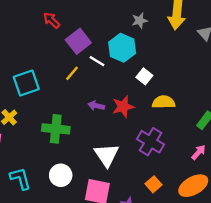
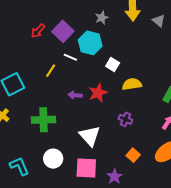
red arrow: (52, 20) -> (38, 31), moved, turned -84
purple square: (78, 41) -> (63, 31), moved
purple cross: (150, 142) -> (125, 119), size x0.6

